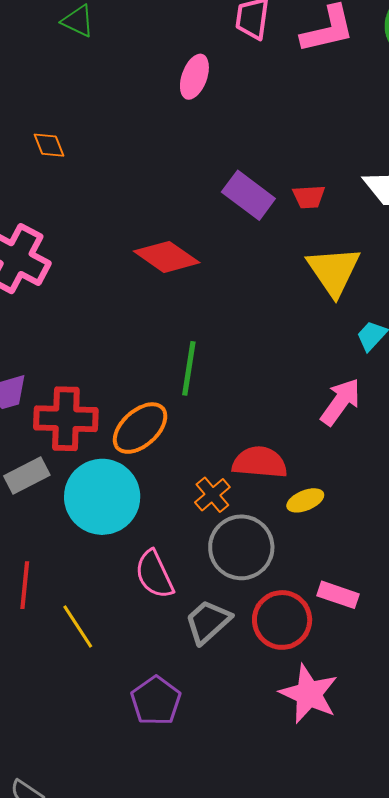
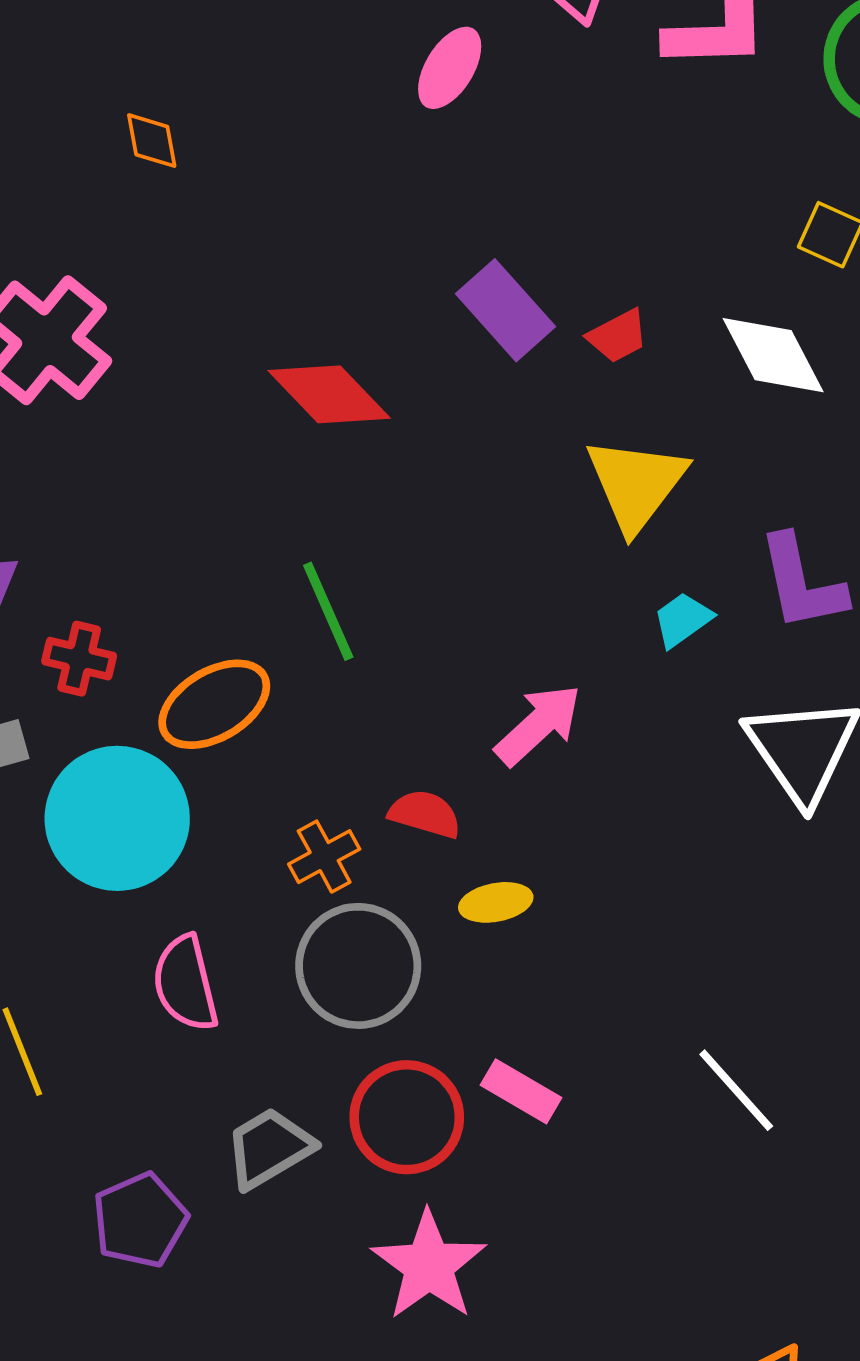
red trapezoid: (309, 197) -> (618, 336), turned -36
green line: (189, 368) -> (328, 611), turned -44
pink arrow: (340, 402) -> (538, 725), moved
red cross: (66, 419) -> (79, 659), size x0.6
red semicircle: (260, 462) -> (425, 814), size x0.7
gray trapezoid: (208, 622) -> (269, 1148), moved

